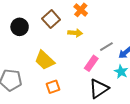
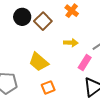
black circle: (20, 27) -> (22, 17), moved
yellow arrow: (75, 33) -> (71, 43), moved

